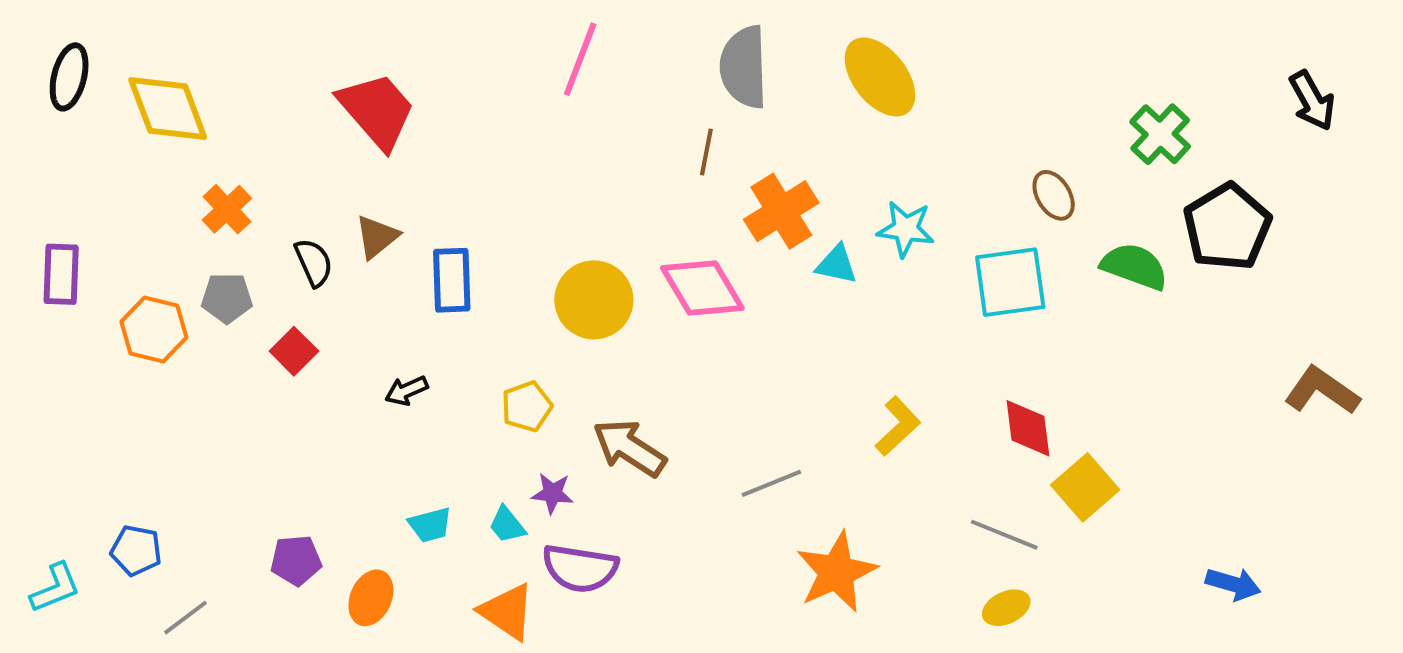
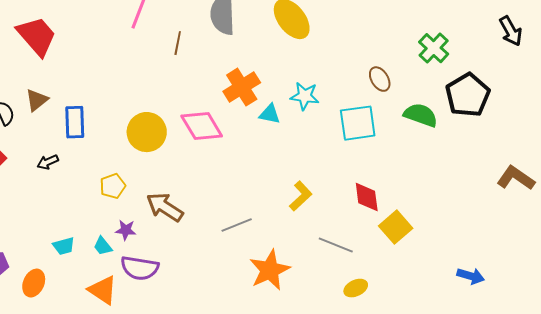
brown line: (706, 152) -> (178, 43), moved
black arrow: (406, 391) -> (48, 162), moved
gray line: (1004, 535) -> (336, 245), moved

